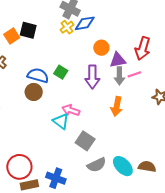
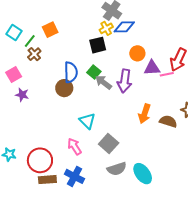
black square: (28, 30) -> (98, 45), moved, turned -36
pink line: (134, 74) -> (167, 74), moved
blue semicircle: (38, 75) -> (71, 72), turned 65
gray arrow: (119, 76) -> (103, 82), moved, turned 120
pink arrow: (71, 110) -> (74, 146), moved, turned 30
brown semicircle: (147, 167) -> (168, 121), moved

